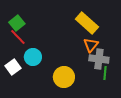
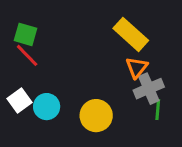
green square: (17, 23) -> (26, 34), turned -35
cyan circle: (33, 57) -> (47, 107), moved
gray cross: (99, 59) -> (149, 89), turned -30

